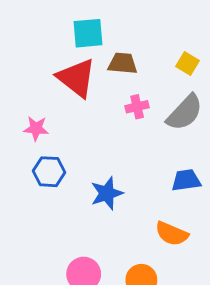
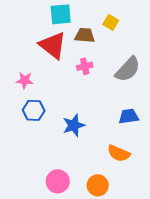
yellow square: (188, 63) -> (111, 22), moved
pink cross: (137, 107) -> (85, 66), moved

